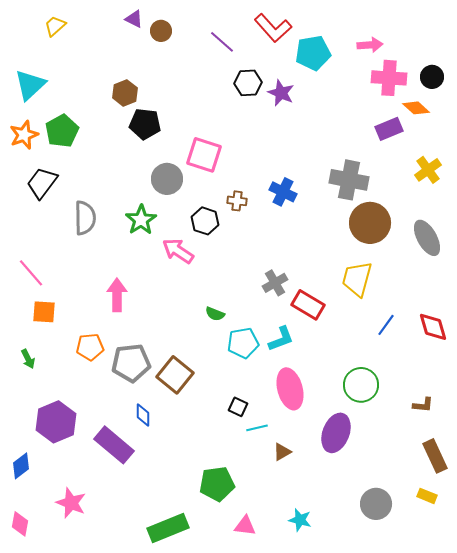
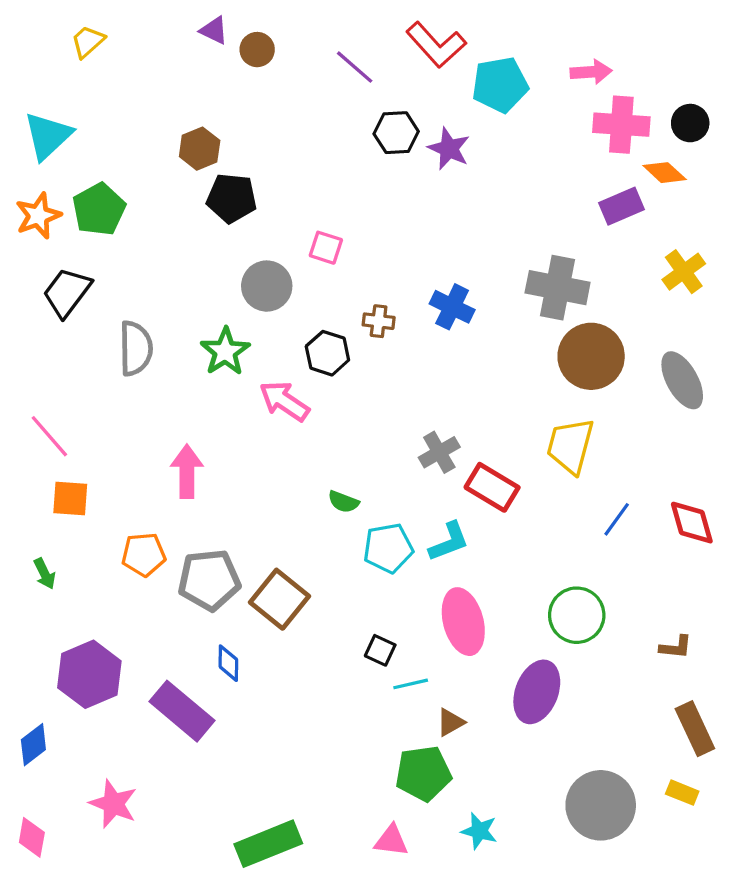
pink square: (204, 155) -> (326, 248), size x0.6
green pentagon: (217, 484) -> (423, 773), moved
gray circle: (376, 504) -> (601, 805), size x1.4

